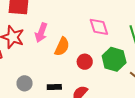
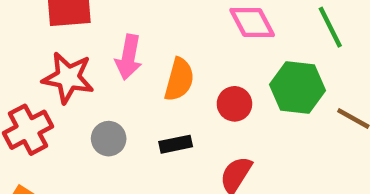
gray circle: (25, 83) -> (109, 139), moved
black rectangle: (54, 87) -> (176, 144), moved

